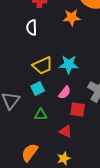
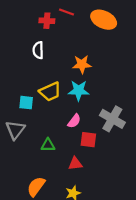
orange star: (72, 18) -> (82, 64), moved
cyan square: (38, 88) -> (26, 103), moved, turned 32
red triangle: (66, 132) -> (75, 164), turned -32

